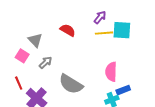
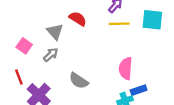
cyan square: (122, 30) -> (152, 20), moved
gray triangle: (35, 40) -> (55, 32), moved
gray semicircle: (71, 84) -> (79, 81), size x0.7

